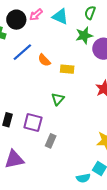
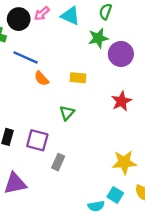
blue line: (22, 52) -> (26, 57), turned 65
orange semicircle: (44, 60) -> (41, 78), moved

